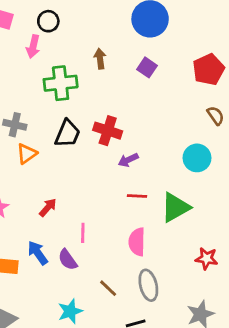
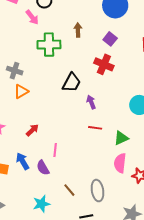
pink arrow: (33, 47) -> (32, 17), turned -56
red cross: (108, 131) -> (104, 64), moved
black trapezoid: (67, 134) -> (71, 83), moved
purple arrow: (128, 160) -> (91, 102), turned 88
green triangle: (175, 207) -> (121, 138), size x0.7
pink semicircle: (137, 242) -> (120, 163), moved

